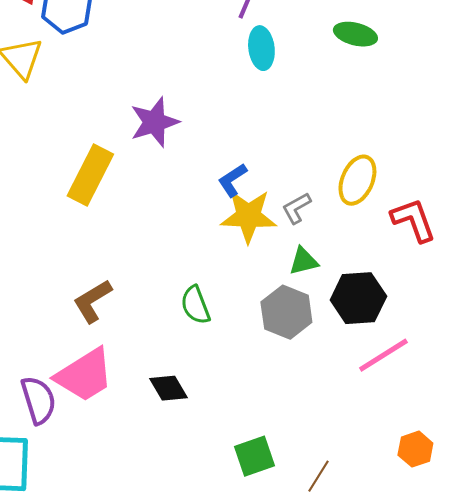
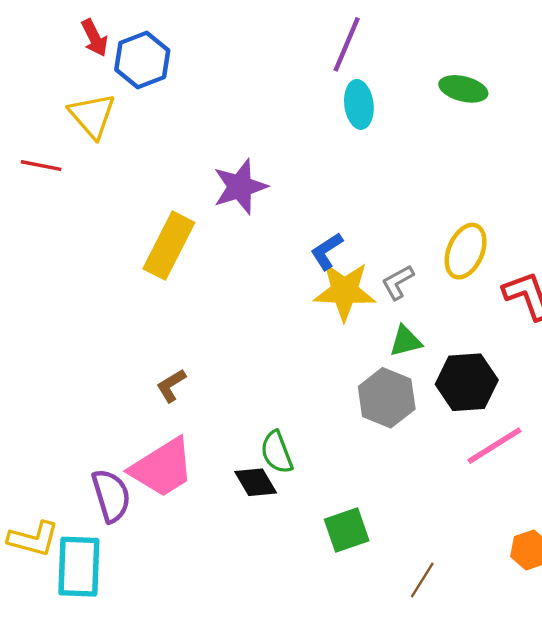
brown L-shape: (92, 301) -> (171, 386), size x0.7
green semicircle: (195, 305) -> (277, 452), moved
green square: (254, 456) -> (347, 530), moved

